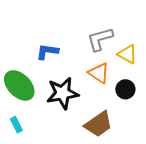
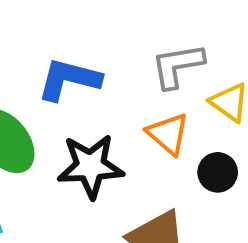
blue L-shape: (47, 52) -> (69, 79), size x1.4

